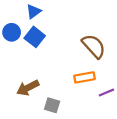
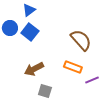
orange rectangle: (84, 77) -> (73, 67), turned 30
brown arrow: (28, 88) -> (34, 69), moved

